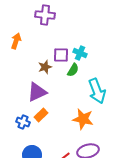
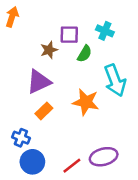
cyan cross: (80, 53) -> (105, 31), moved
orange star: (83, 119) -> (86, 102), moved
blue cross: (23, 122) -> (21, 138), moved

